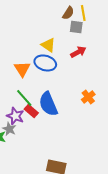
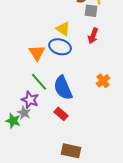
red arrow: (78, 52) -> (93, 36), turned 140
red rectangle: (31, 111) -> (61, 114), moved

